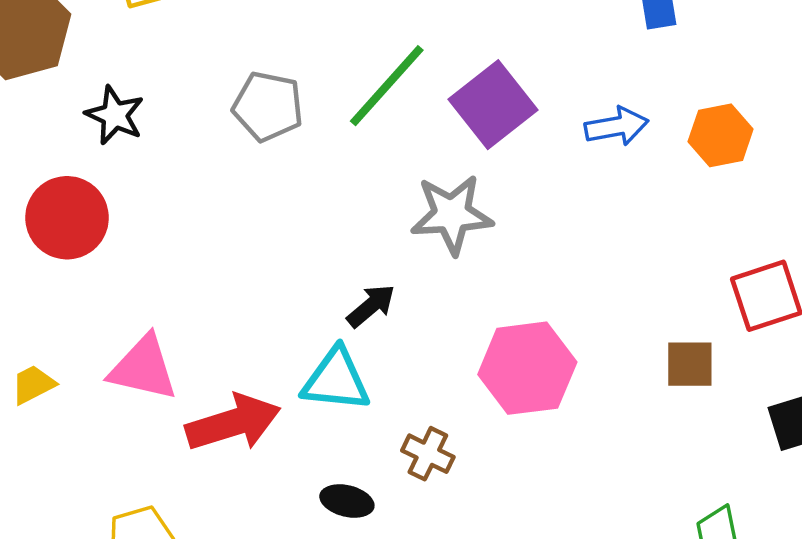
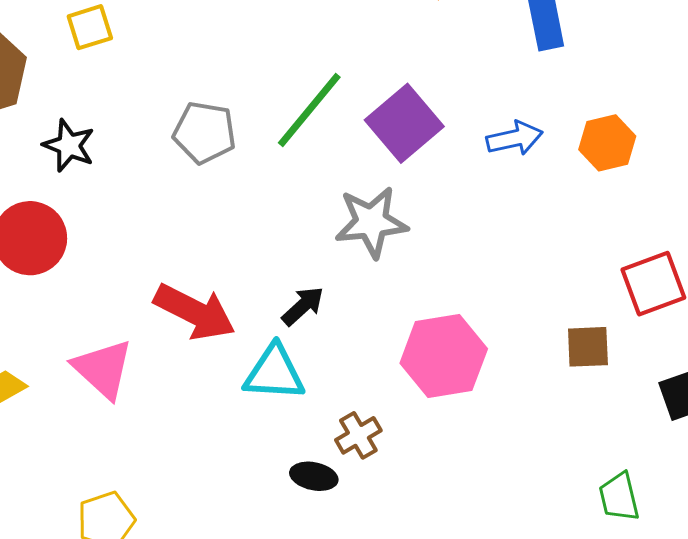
pink triangle: (143, 368) -> (103, 369), turned 32
red arrow: (233, 423) -> (195, 312), moved, turned 46
brown cross: (428, 454) -> (358, 435), turned 36
black ellipse: (347, 501) -> (314, 476), moved

